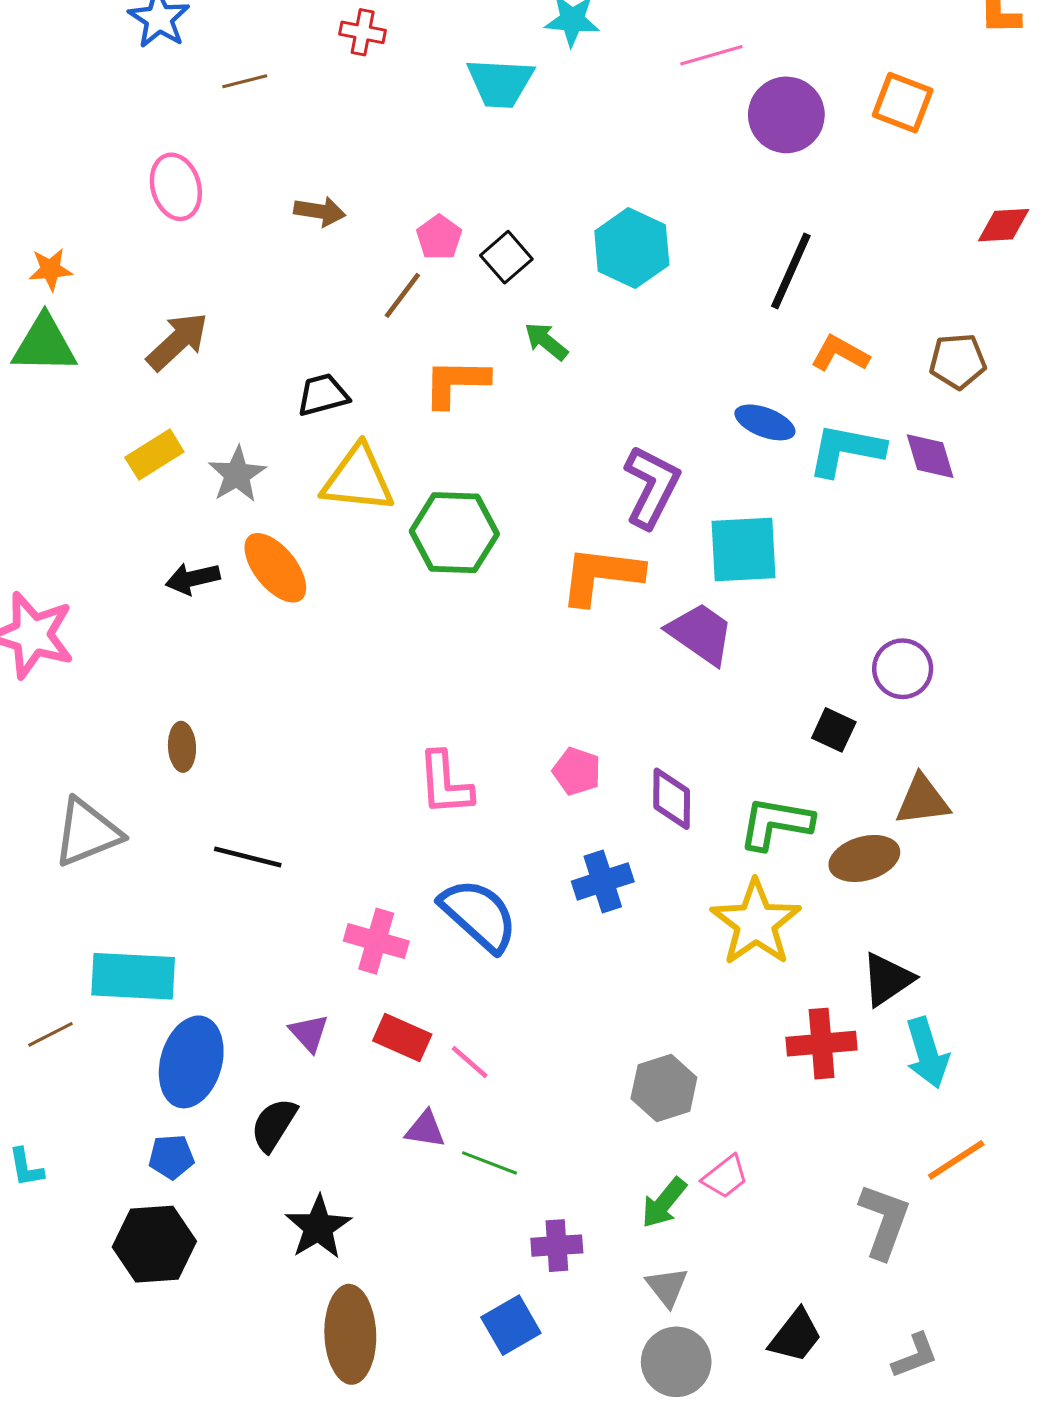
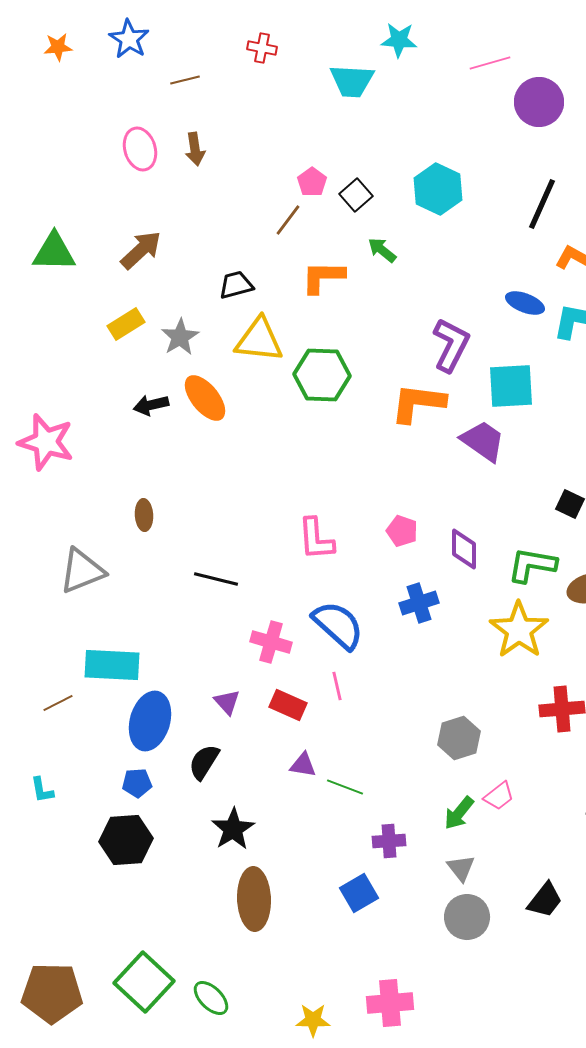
brown arrow: (320, 211) -> (195, 149), moved, turned 72
orange star: (50, 269) -> (58, 47), moved
black line: (248, 857) -> (216, 579), moved
pink line: (470, 1062) -> (337, 686), moved, turned 36

